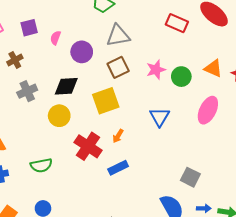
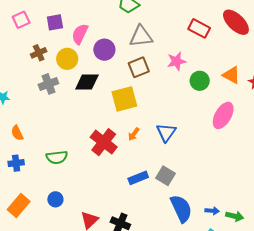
pink semicircle: (56, 38) -> (80, 34), size x1.5
pink star: (156, 70) -> (177, 61), moved
yellow circle: (59, 116) -> (67, 59), moved
blue triangle: (160, 117) -> (166, 133), moved
blue rectangle: (118, 168) -> (138, 178), moved
gray square: (190, 177) -> (166, 176), moved

